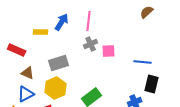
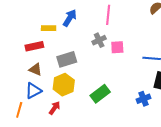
pink line: (89, 21) -> (108, 15), moved
red rectangle: (17, 50) -> (34, 46), moved, turned -36

